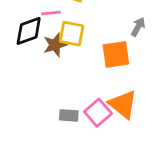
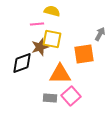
black diamond: (29, 31) -> (22, 63), moved
orange triangle: (123, 104) -> (60, 74), moved, turned -40

